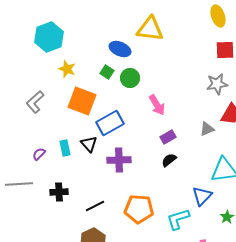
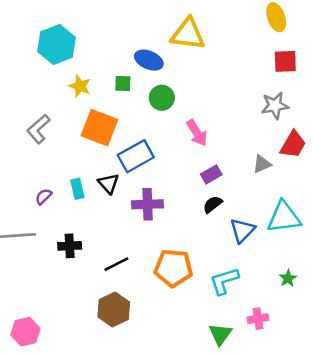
green square: (107, 72) -> (123, 83), moved, turned -32
blue triangle: (202, 196) -> (242, 230), moved

